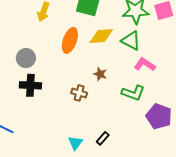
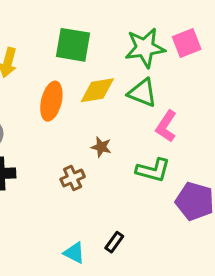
pink L-shape: (145, 64) -> (166, 126), turned -85
brown cross: (79, 93) -> (73, 178), turned -35
cyan triangle: (75, 143) -> (74, 253), turned -35

